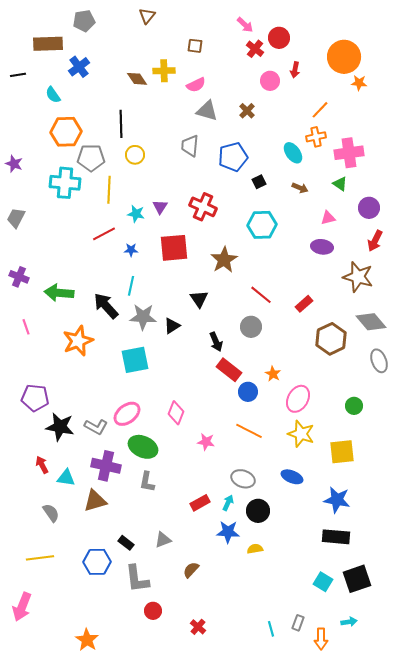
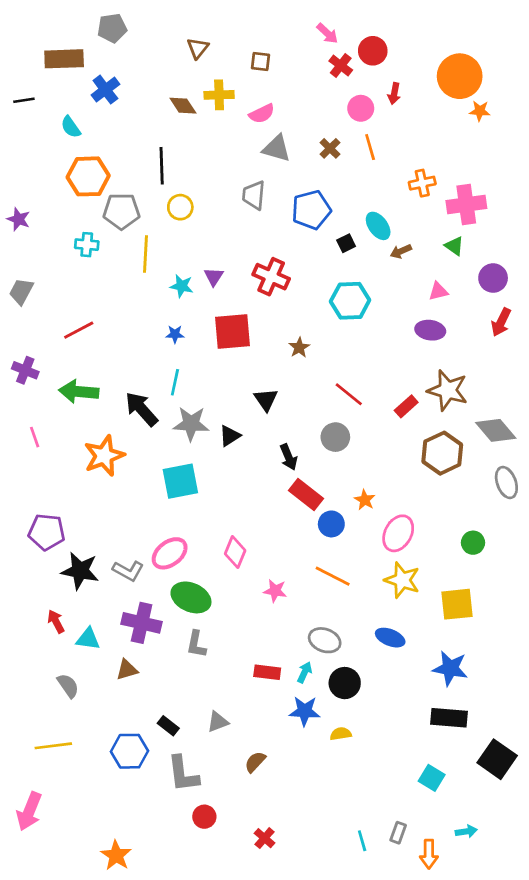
brown triangle: (147, 16) -> (198, 48), moved
orange line: (320, 110) -> (370, 147), moved, turned -60
cyan ellipse: (293, 153) -> (378, 226), moved
cyan cross: (65, 183) -> (87, 245), size x0.6
brown arrow: (300, 188) -> (401, 251), turned 133
red line: (104, 234) -> (79, 330), moved
brown star: (224, 260) -> (299, 348), size x0.6
brown star: (358, 277) -> (448, 390), moved
brown triangle: (95, 501) -> (127, 670), size x0.7
red rectangle: (200, 503) -> (267, 672), turned 36
black square: (357, 579) -> (497, 759), moved, turned -36

